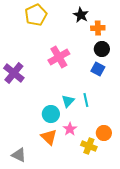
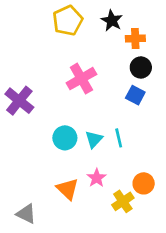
yellow pentagon: (36, 15) -> (68, 21), moved
cyan circle: (51, 114) -> (65, 138), moved
yellow cross: (89, 146) -> (123, 201), turned 35

